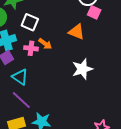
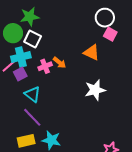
white square: (30, 22) -> (33, 39), moved
pink cross: (31, 48) -> (45, 66), turned -32

